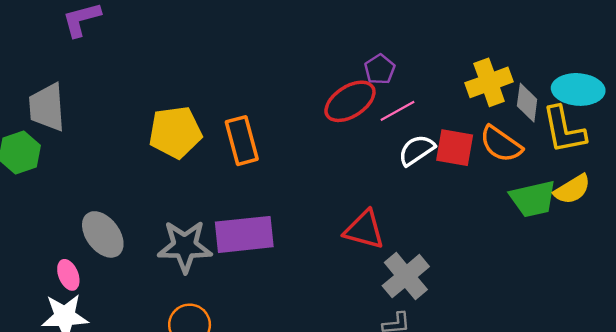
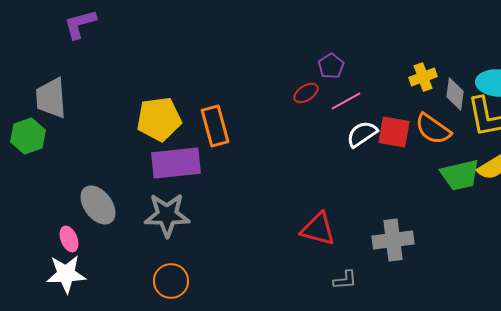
yellow cross: (489, 82) -> (423, 77), size x0.7
red ellipse: (350, 101) -> (306, 93), size x0.6
red triangle: (364, 230) -> (318, 229), moved
purple rectangle: (244, 234) -> (176, 163), moved
gray cross: (406, 276) -> (393, 240), moved, turned 33

